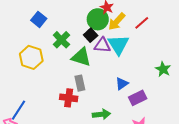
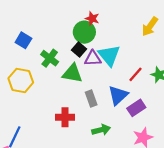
yellow arrow: (117, 22) -> (150, 26), moved
red line: (142, 23) -> (136, 74), moved
gray rectangle: (80, 83) -> (91, 98), moved
blue triangle: (122, 84) -> (118, 95), size x1.5

